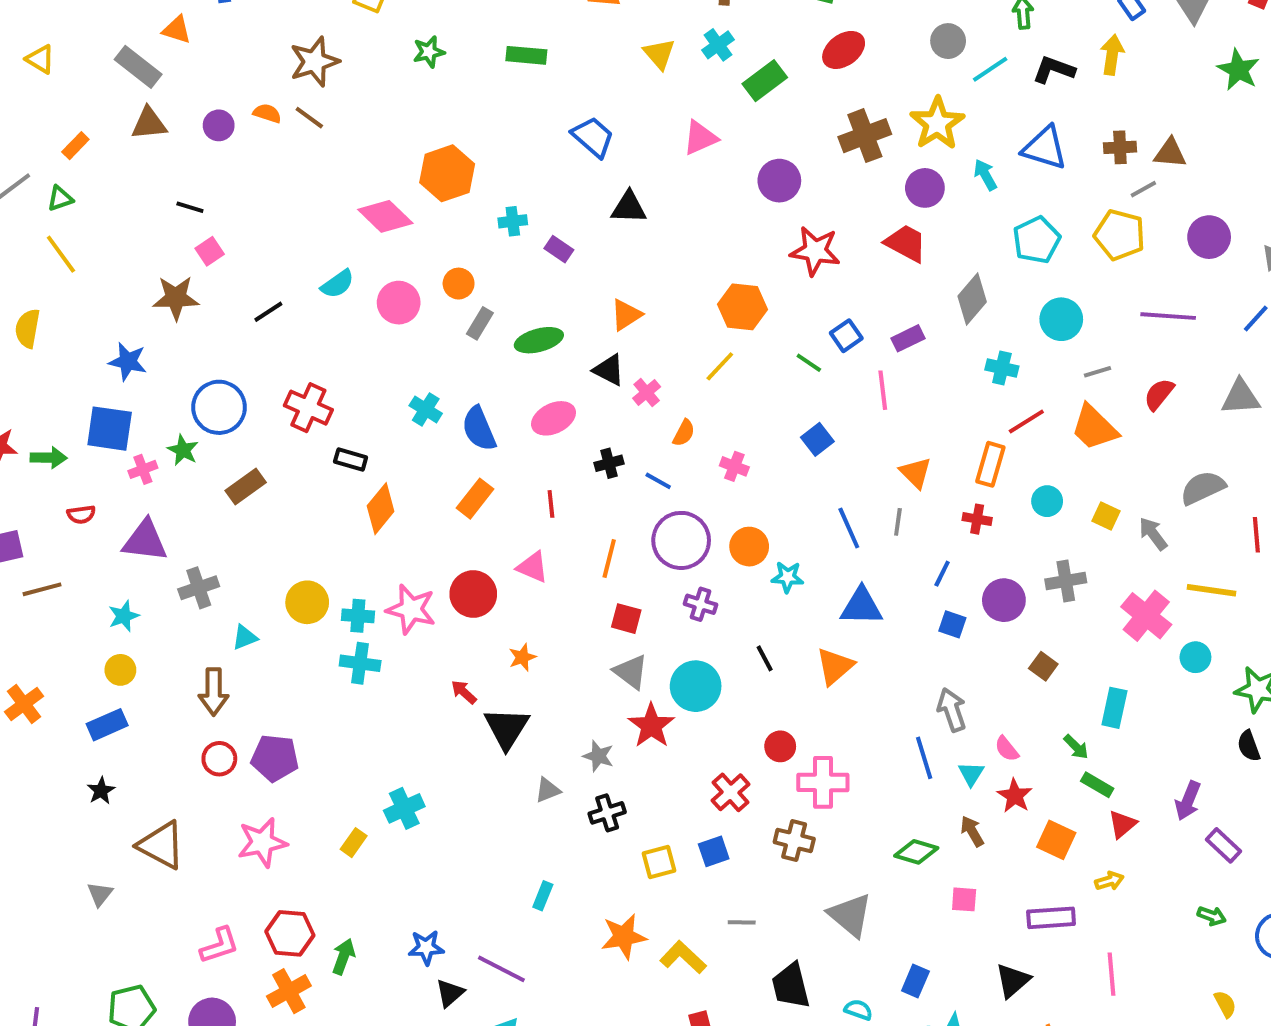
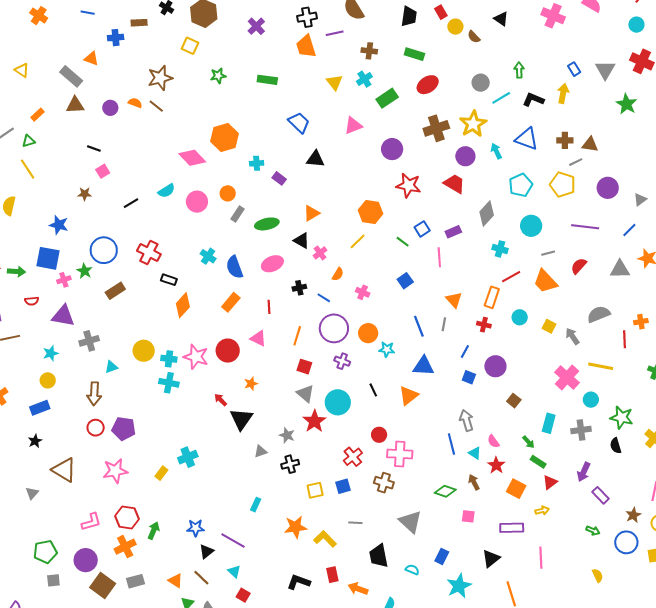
brown star: (176, 298) -> (85, 194), size x0.6
gray cross: (1066, 581) -> (581, 430), moved
cyan triangle: (971, 774) -> (475, 453), turned -32

